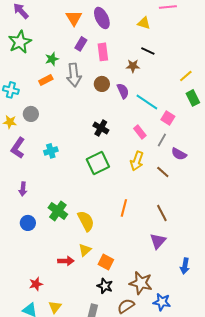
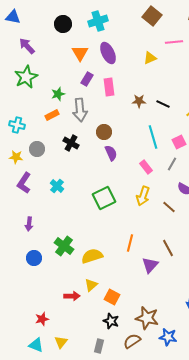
yellow triangle: (144, 23) -> (150, 58), turned -40
black line: (148, 51) -> (163, 104), moved
brown circle: (102, 84) -> (104, 132), moved
purple semicircle: (123, 91) -> (111, 153), moved
cyan line: (147, 102) -> (153, 137), turned 40
pink square: (168, 118) -> (179, 142), moved, turned 32
black cross: (101, 128) -> (71, 143), moved
gray line: (162, 140) -> (172, 164), moved
cyan cross: (51, 151) -> (57, 186), turned -32
yellow semicircle: (86, 221) -> (92, 256), turned -80
purple triangle: (158, 241) -> (150, 265), moved

